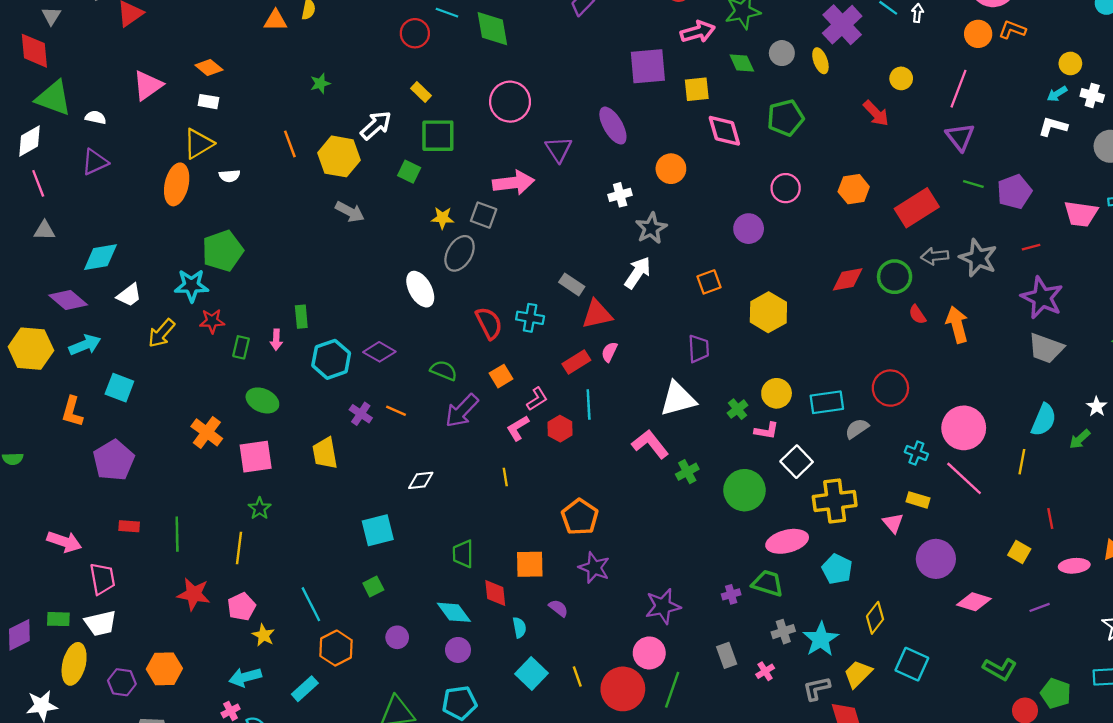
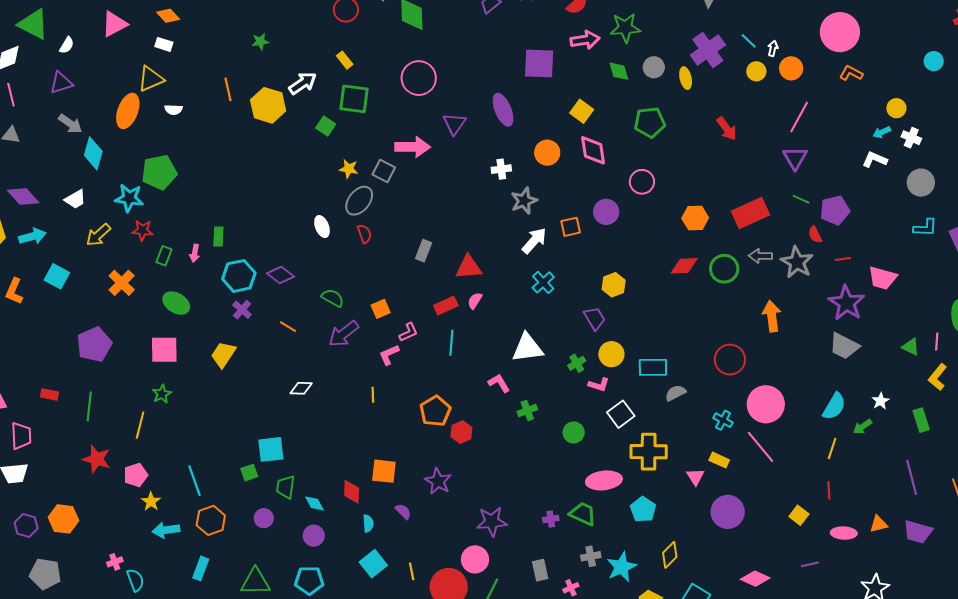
orange circle: (978, 34) -> (791, 68), moved
yellow circle: (901, 78) -> (756, 71), moved
yellow square: (697, 89) -> (582, 111), moved, turned 35
white semicircle: (96, 117) -> (67, 45), turned 102
pink diamond: (724, 131) -> (593, 150), moved
orange hexagon: (854, 189) -> (695, 218), moved
gray arrow: (350, 212) -> (70, 124), moved
pink trapezoid: (1081, 214) -> (882, 278), moved
cyan diamond: (100, 257) -> (93, 153), moved, turned -72
white arrow: (638, 273) -> (534, 241), moved
orange square: (709, 282) -> (571, 227), moved
gray rectangle: (572, 284) -> (424, 251), moved, turned 70
white ellipse: (420, 289) -> (322, 227), size x0.7
yellow hexagon: (768, 312) -> (614, 285), size x0.7
red semicircle: (917, 315) -> (815, 235), moved
cyan cross: (530, 318) -> (543, 282), moved, turned 30
red semicircle: (489, 323) -> (364, 234), moved, size x0.7
purple trapezoid: (699, 349) -> (595, 318), moved, turned -35
red circle: (890, 388) -> (730, 360), moved
purple cross: (361, 414) -> (242, 310), moved
red hexagon: (560, 429) -> (461, 432), moved
orange cross: (207, 432) -> (122, 283), moved
pink L-shape: (650, 444) -> (499, 383), size x0.7
yellow trapezoid: (325, 453) -> (223, 354), turned 36
purple pentagon: (114, 460) -> (94, 345), moved
yellow line: (1022, 462) -> (832, 448), moved
green circle: (744, 490) -> (574, 432), size x0.6
orange pentagon: (580, 517) -> (435, 411), moved
cyan square: (378, 530) -> (271, 449), moved
green trapezoid: (463, 554) -> (286, 487), moved
pink diamond: (974, 602) -> (755, 579), moved
cyan diamond: (454, 612) -> (314, 503), size x0.7
cyan arrow: (245, 677) -> (166, 530), moved
cyan rectangle: (305, 689) -> (201, 568), moved, turned -35

